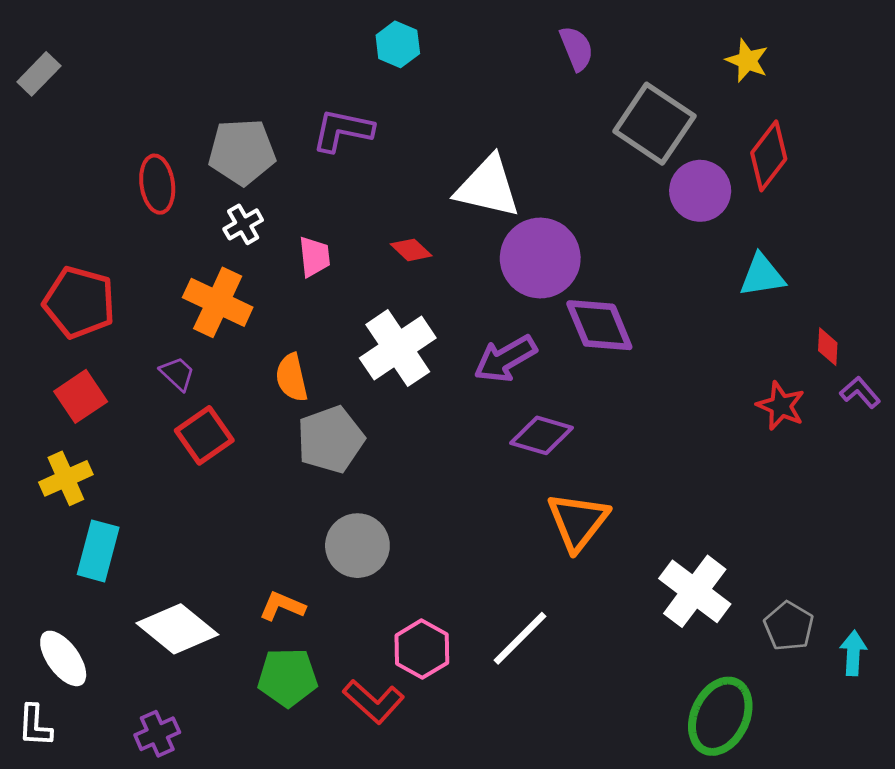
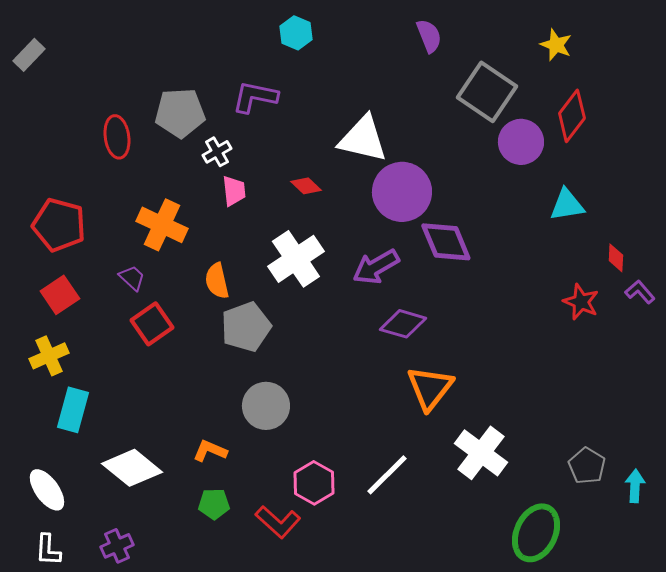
white cross: (243, 224) -> (217, 152), moved
white cross: (695, 591) -> (481, 453), moved
green pentagon: (288, 677) -> (214, 504), size x0.7
white L-shape: (35, 726) -> (48, 550), moved

